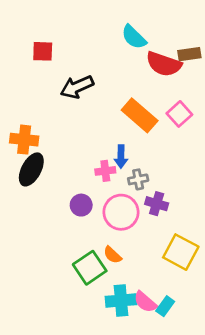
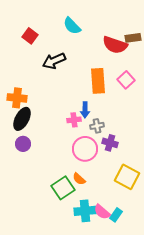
cyan semicircle: (134, 37) -> (72, 26), moved
red square: (43, 51) -> (30, 36), turned 35
orange rectangle: (140, 115) -> (98, 81), turned 45
purple circle: (81, 205) -> (23, 144), moved

